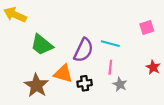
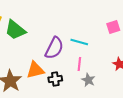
green trapezoid: (42, 45) -> (15, 30), moved
orange triangle: (63, 74) -> (35, 70), turned -30

